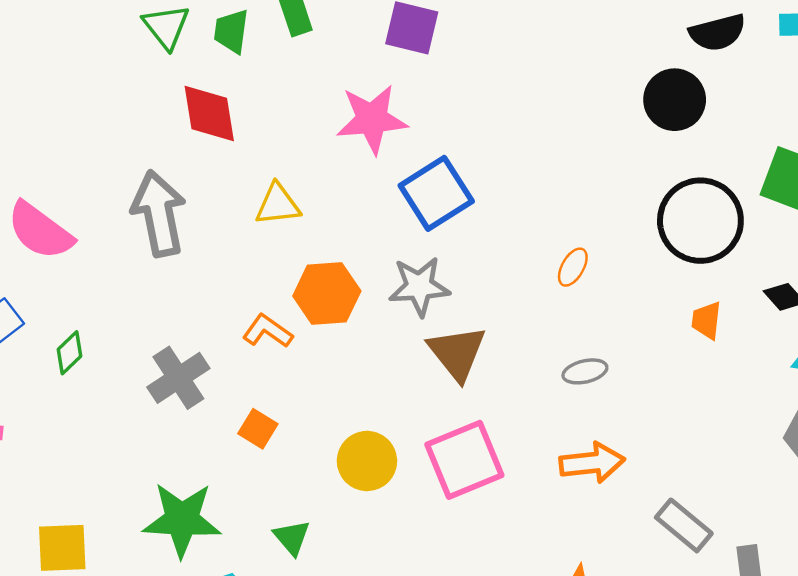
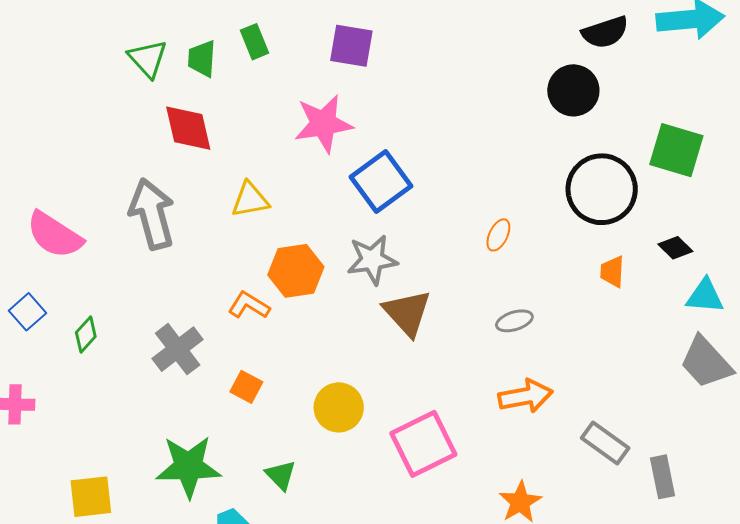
pink square: (464, 460) -> (423, 444), moved

